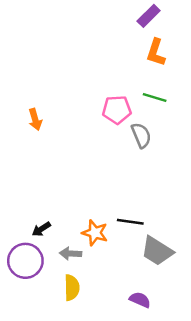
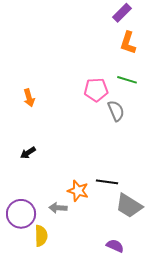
black arrow: (41, 229) -> (28, 153), moved
yellow semicircle: (72, 288) -> (41, 236), moved

